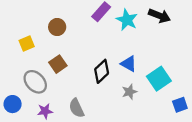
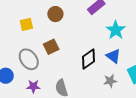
cyan star: (127, 20) -> (116, 30), moved

